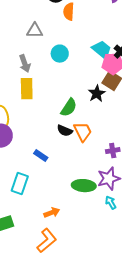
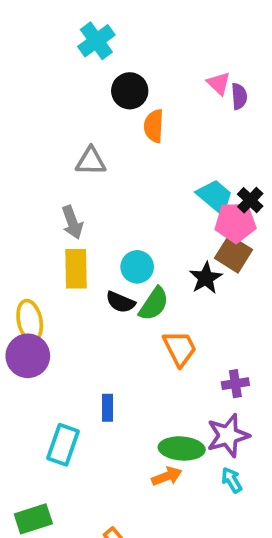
cyan circle: (60, 54) -> (137, 267), moved
black semicircle: (65, 131) -> (120, 302), moved
blue rectangle: (41, 156) -> (107, 408), moved, turned 56
orange arrow: (52, 213) -> (167, 476), moved

